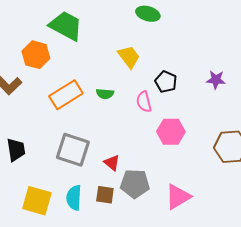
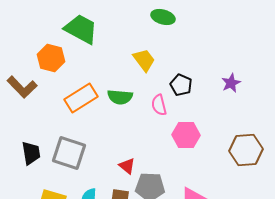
purple star: (216, 80) -> (231, 83), turned -30
green semicircle: (105, 94) -> (120, 97), size x1.4
gray square: (73, 150) -> (69, 153), moved

